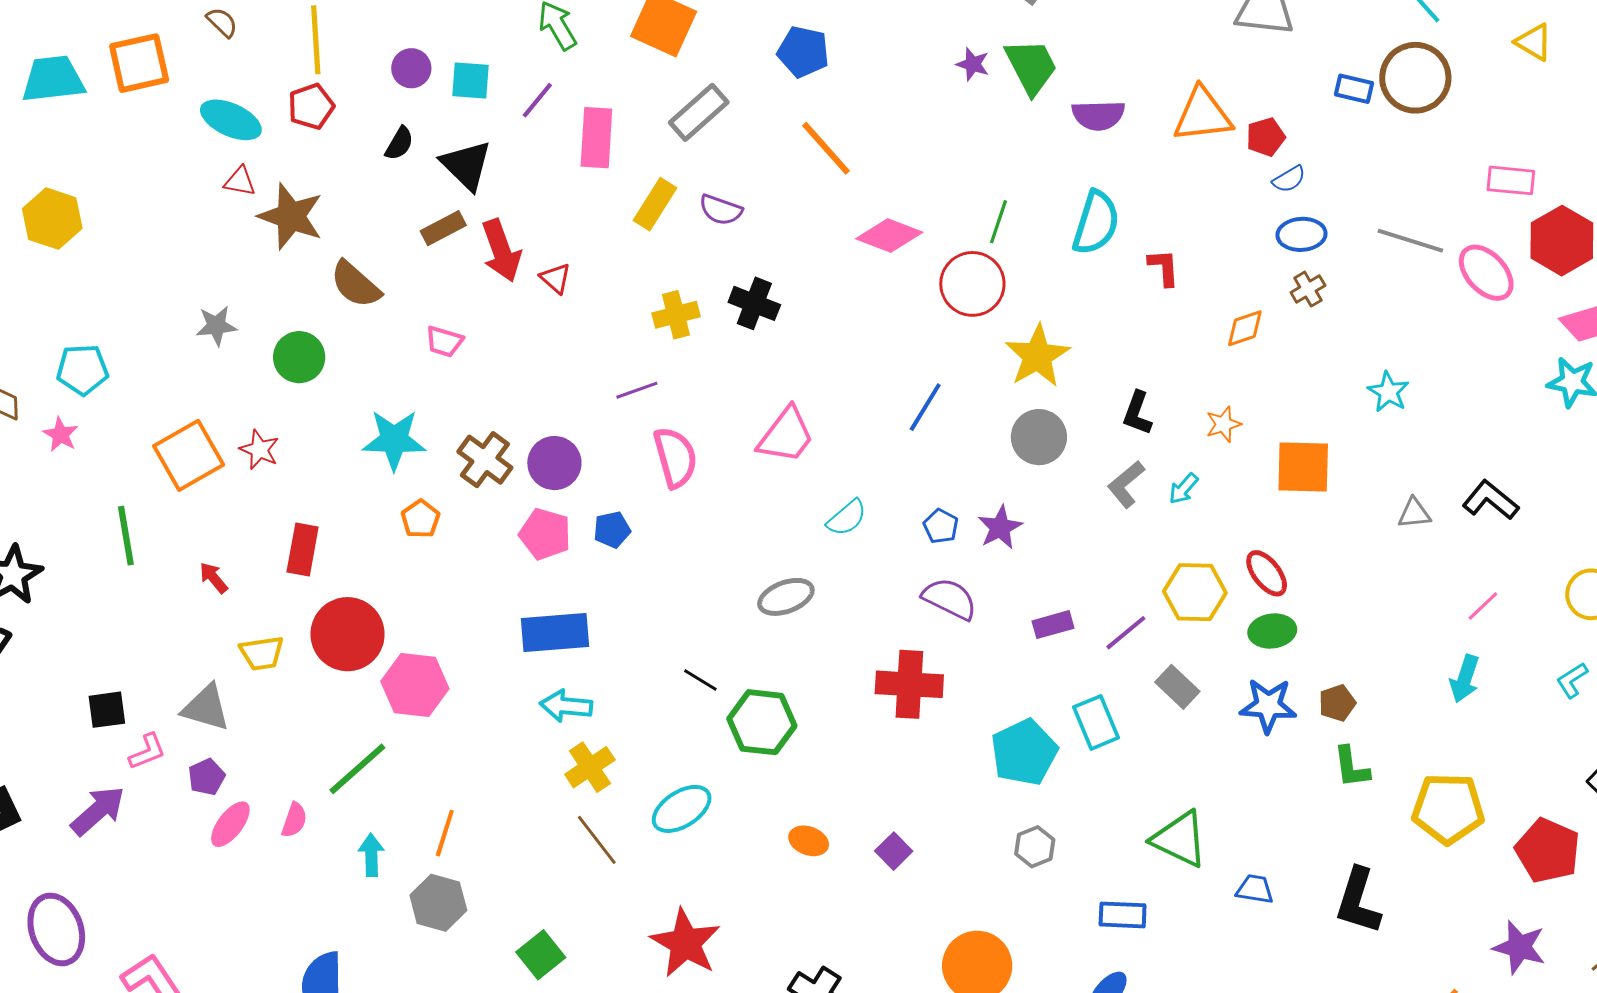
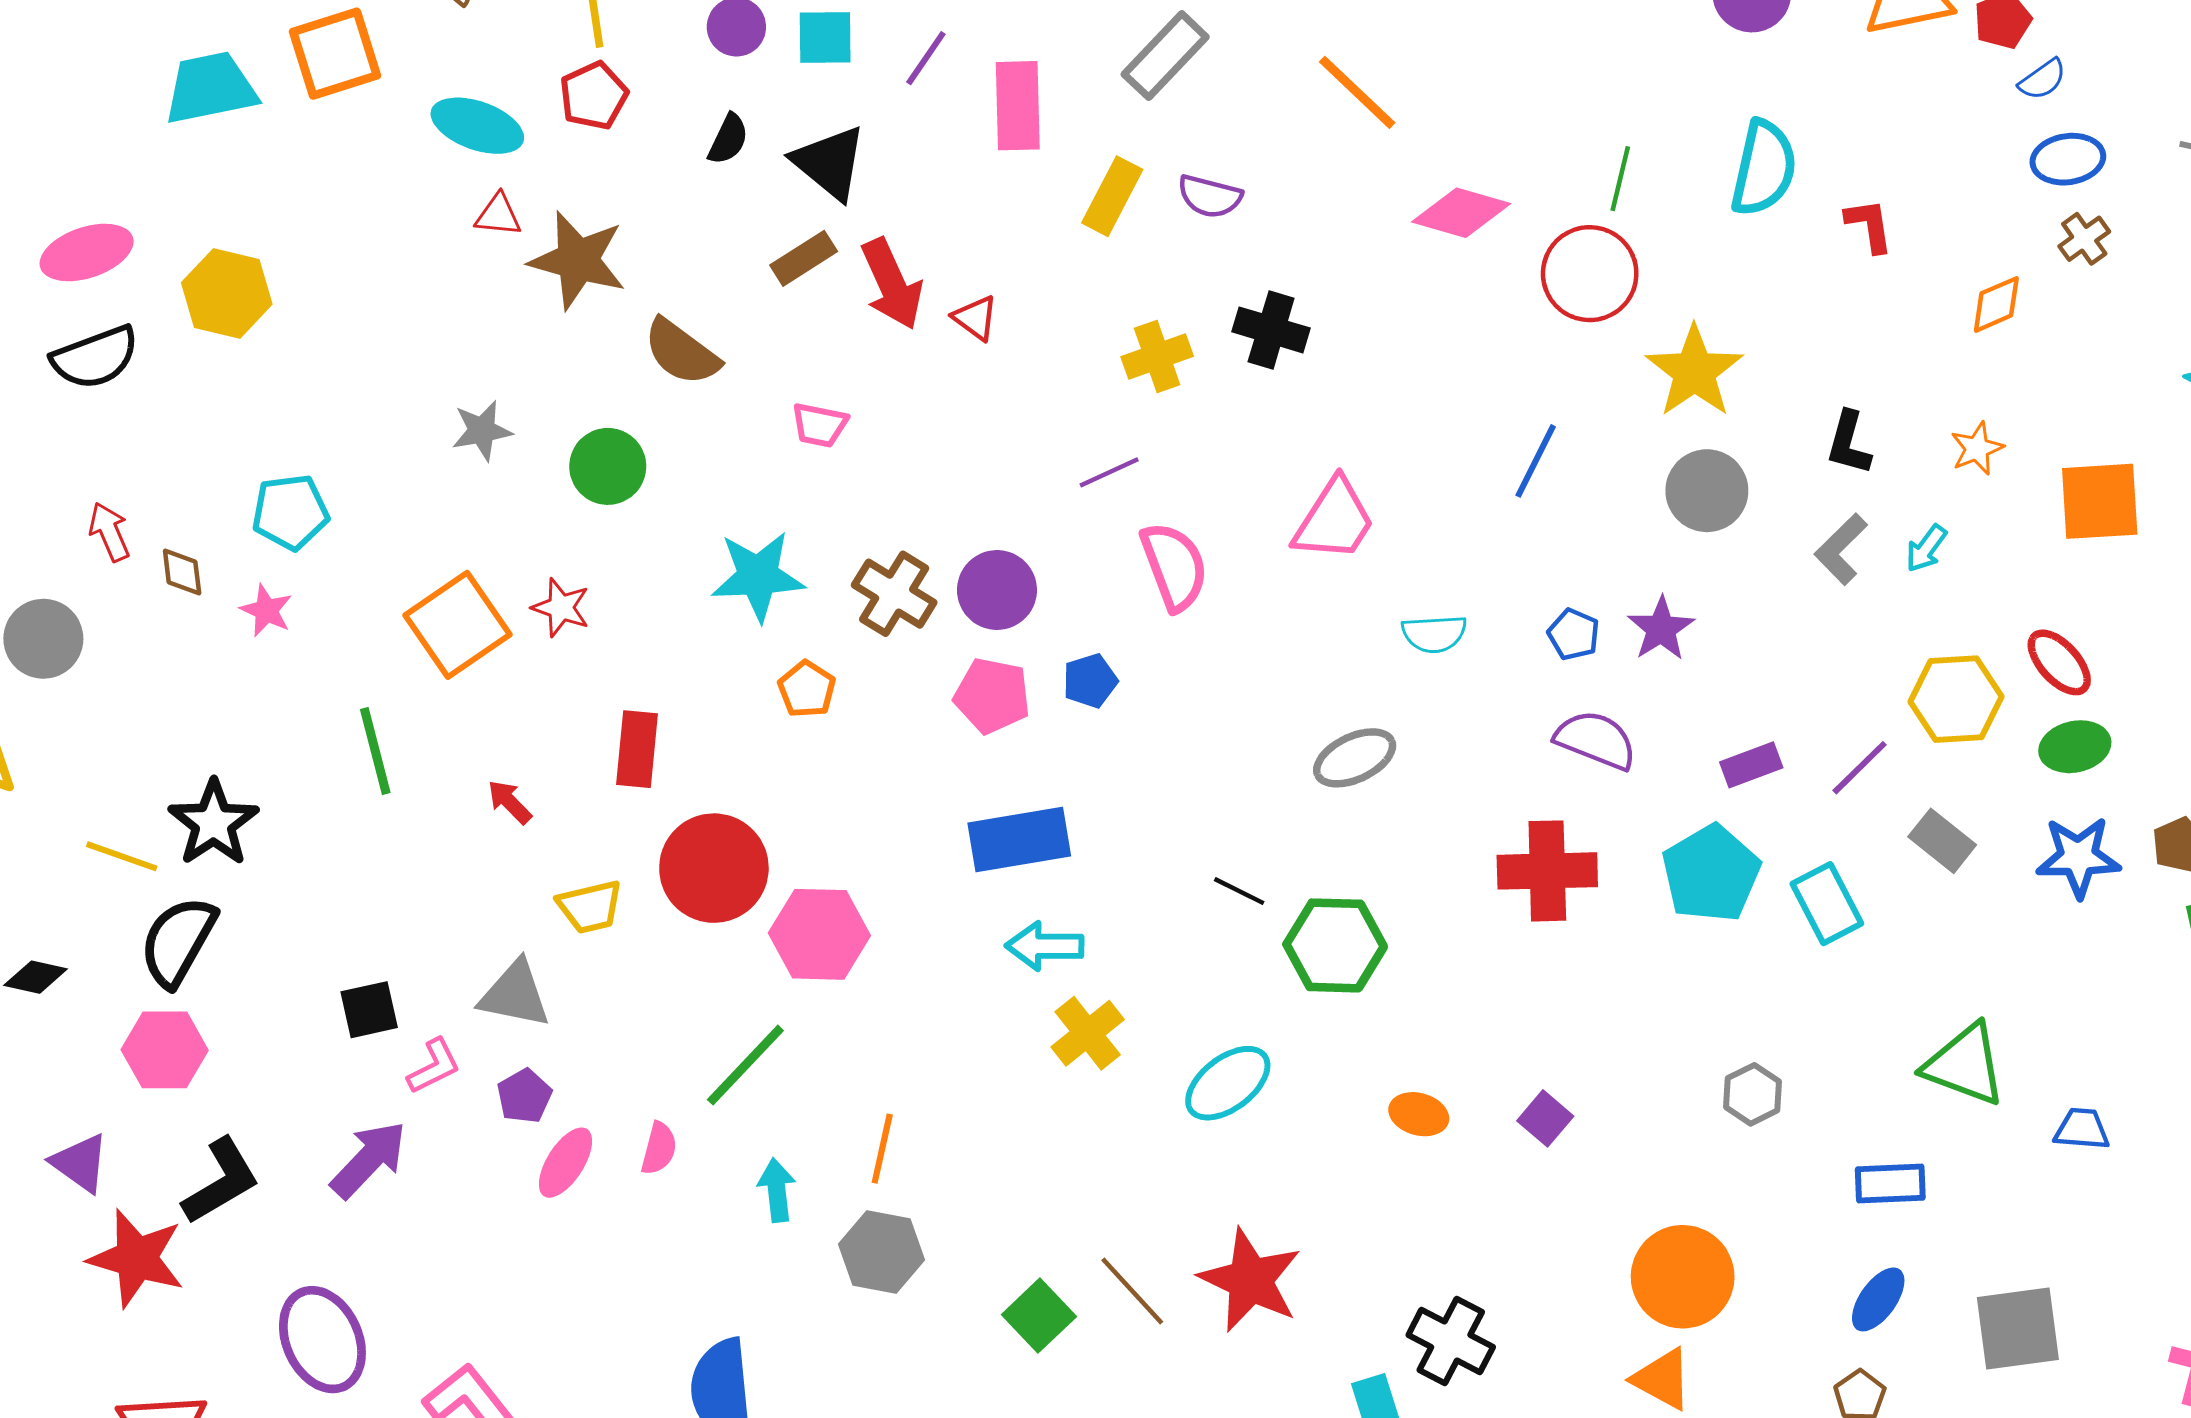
cyan semicircle: (847, 518) -> (1434, 634), turned 42
cyan pentagon: (1024, 752) -> (1711, 874), moved
brown line: (597, 840) -> (1132, 1291), moved

